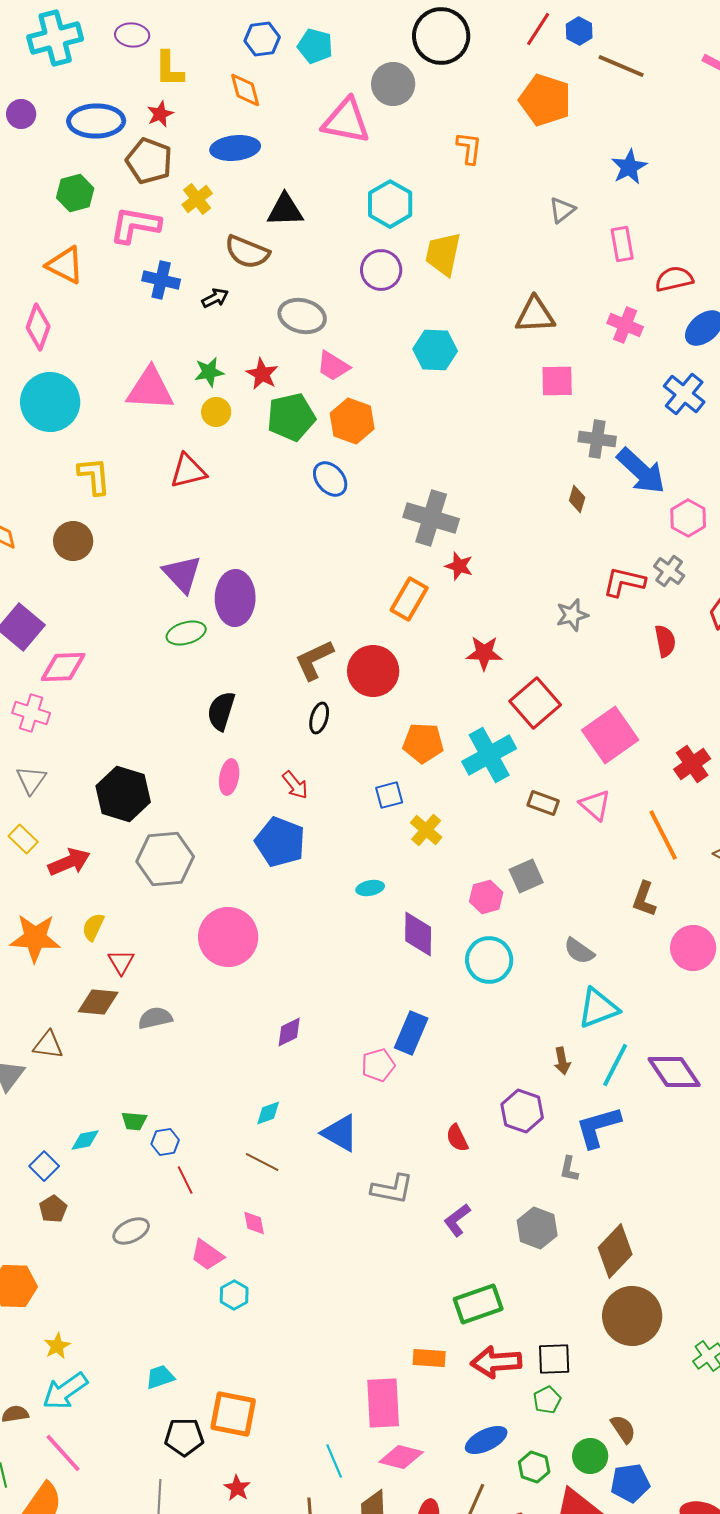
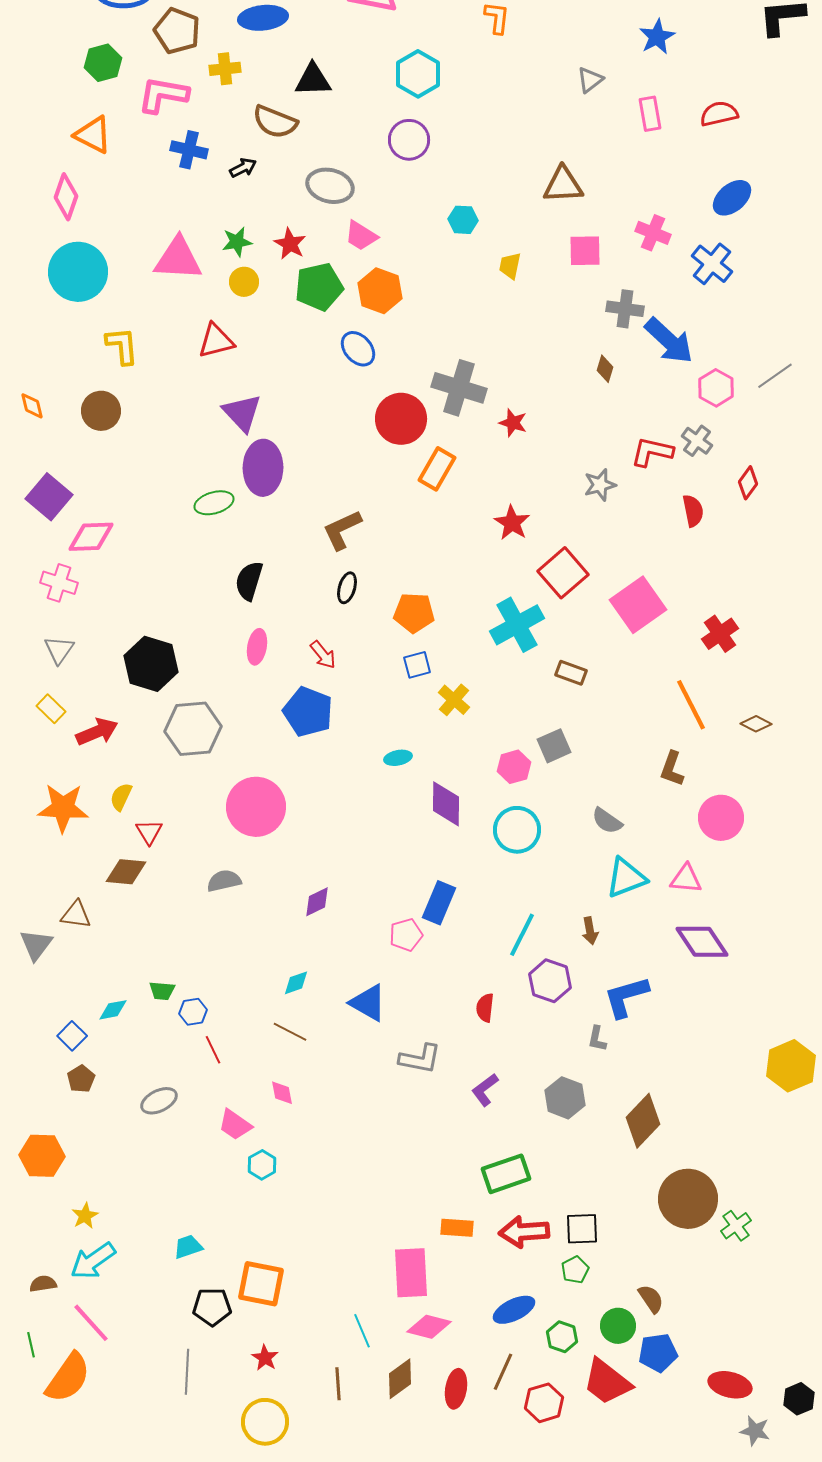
yellow cross: (197, 199) -> (225, 69), turned 32
yellow trapezoid: (443, 254) -> (510, 266), moved, size x0.6
red semicircle: (674, 279) -> (719, 114), moved
pink cross: (625, 325) -> (653, 233), moved
cyan hexagon: (435, 350) -> (463, 220), size x0.7
red star: (459, 566) -> (513, 423), moved
purple triangle: (182, 574) -> (242, 413), moved
red star: (484, 653) -> (512, 523), turned 30
red circle: (373, 671) -> (401, 419), moved
orange pentagon: (423, 743) -> (414, 613), moved
pink triangle: (595, 805) -> (686, 879), moved, turned -36
gray semicircle: (155, 1018) -> (224, 881), moved
cyan line: (615, 1065) -> (522, 935), moved
red semicircle: (457, 1138) -> (485, 1008), turned 32
brown circle: (632, 1316) -> (688, 1199), moved

